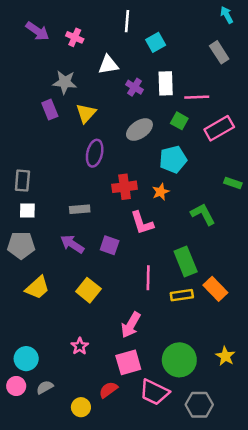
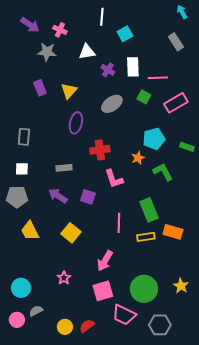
gray star: (65, 82) -> (47, 52), moved
cyan pentagon: (173, 159) -> (154, 139), moved
gray rectangle: (22, 181) -> (24, 137), moved
orange star: (161, 192) -> (138, 158), moved
yellow trapezoid: (37, 288) -> (30, 231), turned 105
orange rectangle: (215, 289) -> (173, 232), turned -30
pink circle: (16, 386) -> (17, 320), moved
red semicircle: (108, 390) -> (87, 326), moved

